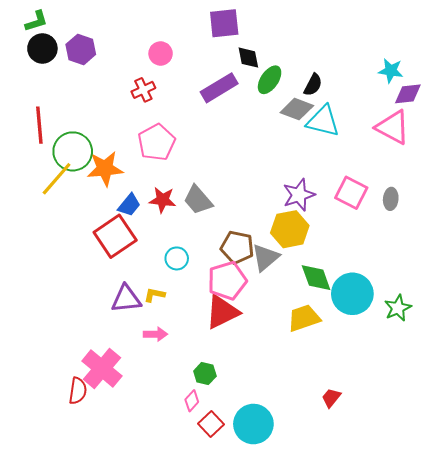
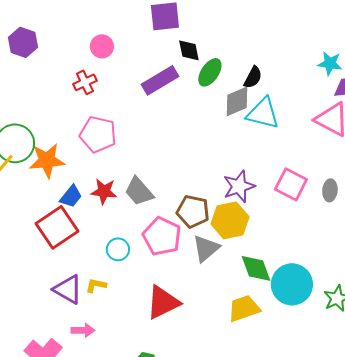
gray diamond: (297, 109) -> (237, 101), turned -44
pink pentagon: (156, 142) -> (98, 134), turned -30
brown pentagon: (237, 247) -> (193, 211), moved
pink pentagon: (227, 281) -> (162, 236), moved, turned -30
purple triangle: (126, 299) -> (68, 289), turned 36
pink arrow: (155, 334) -> (83, 330), moved

